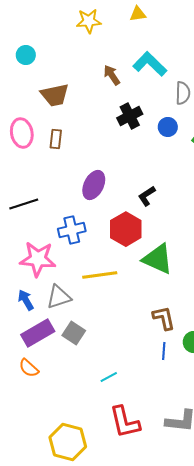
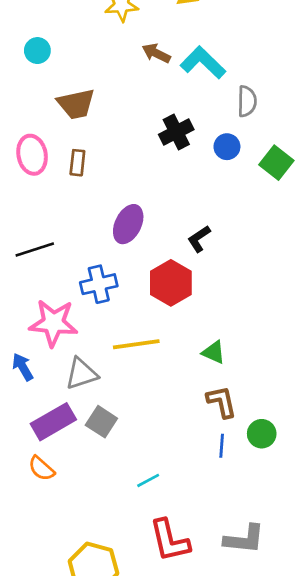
brown arrow: (112, 75) -> (156, 53), moved, turned -30
green triangle: (158, 259) -> (214, 352), moved, size x0.6
blue arrow: (26, 300) -> (23, 367), moved

